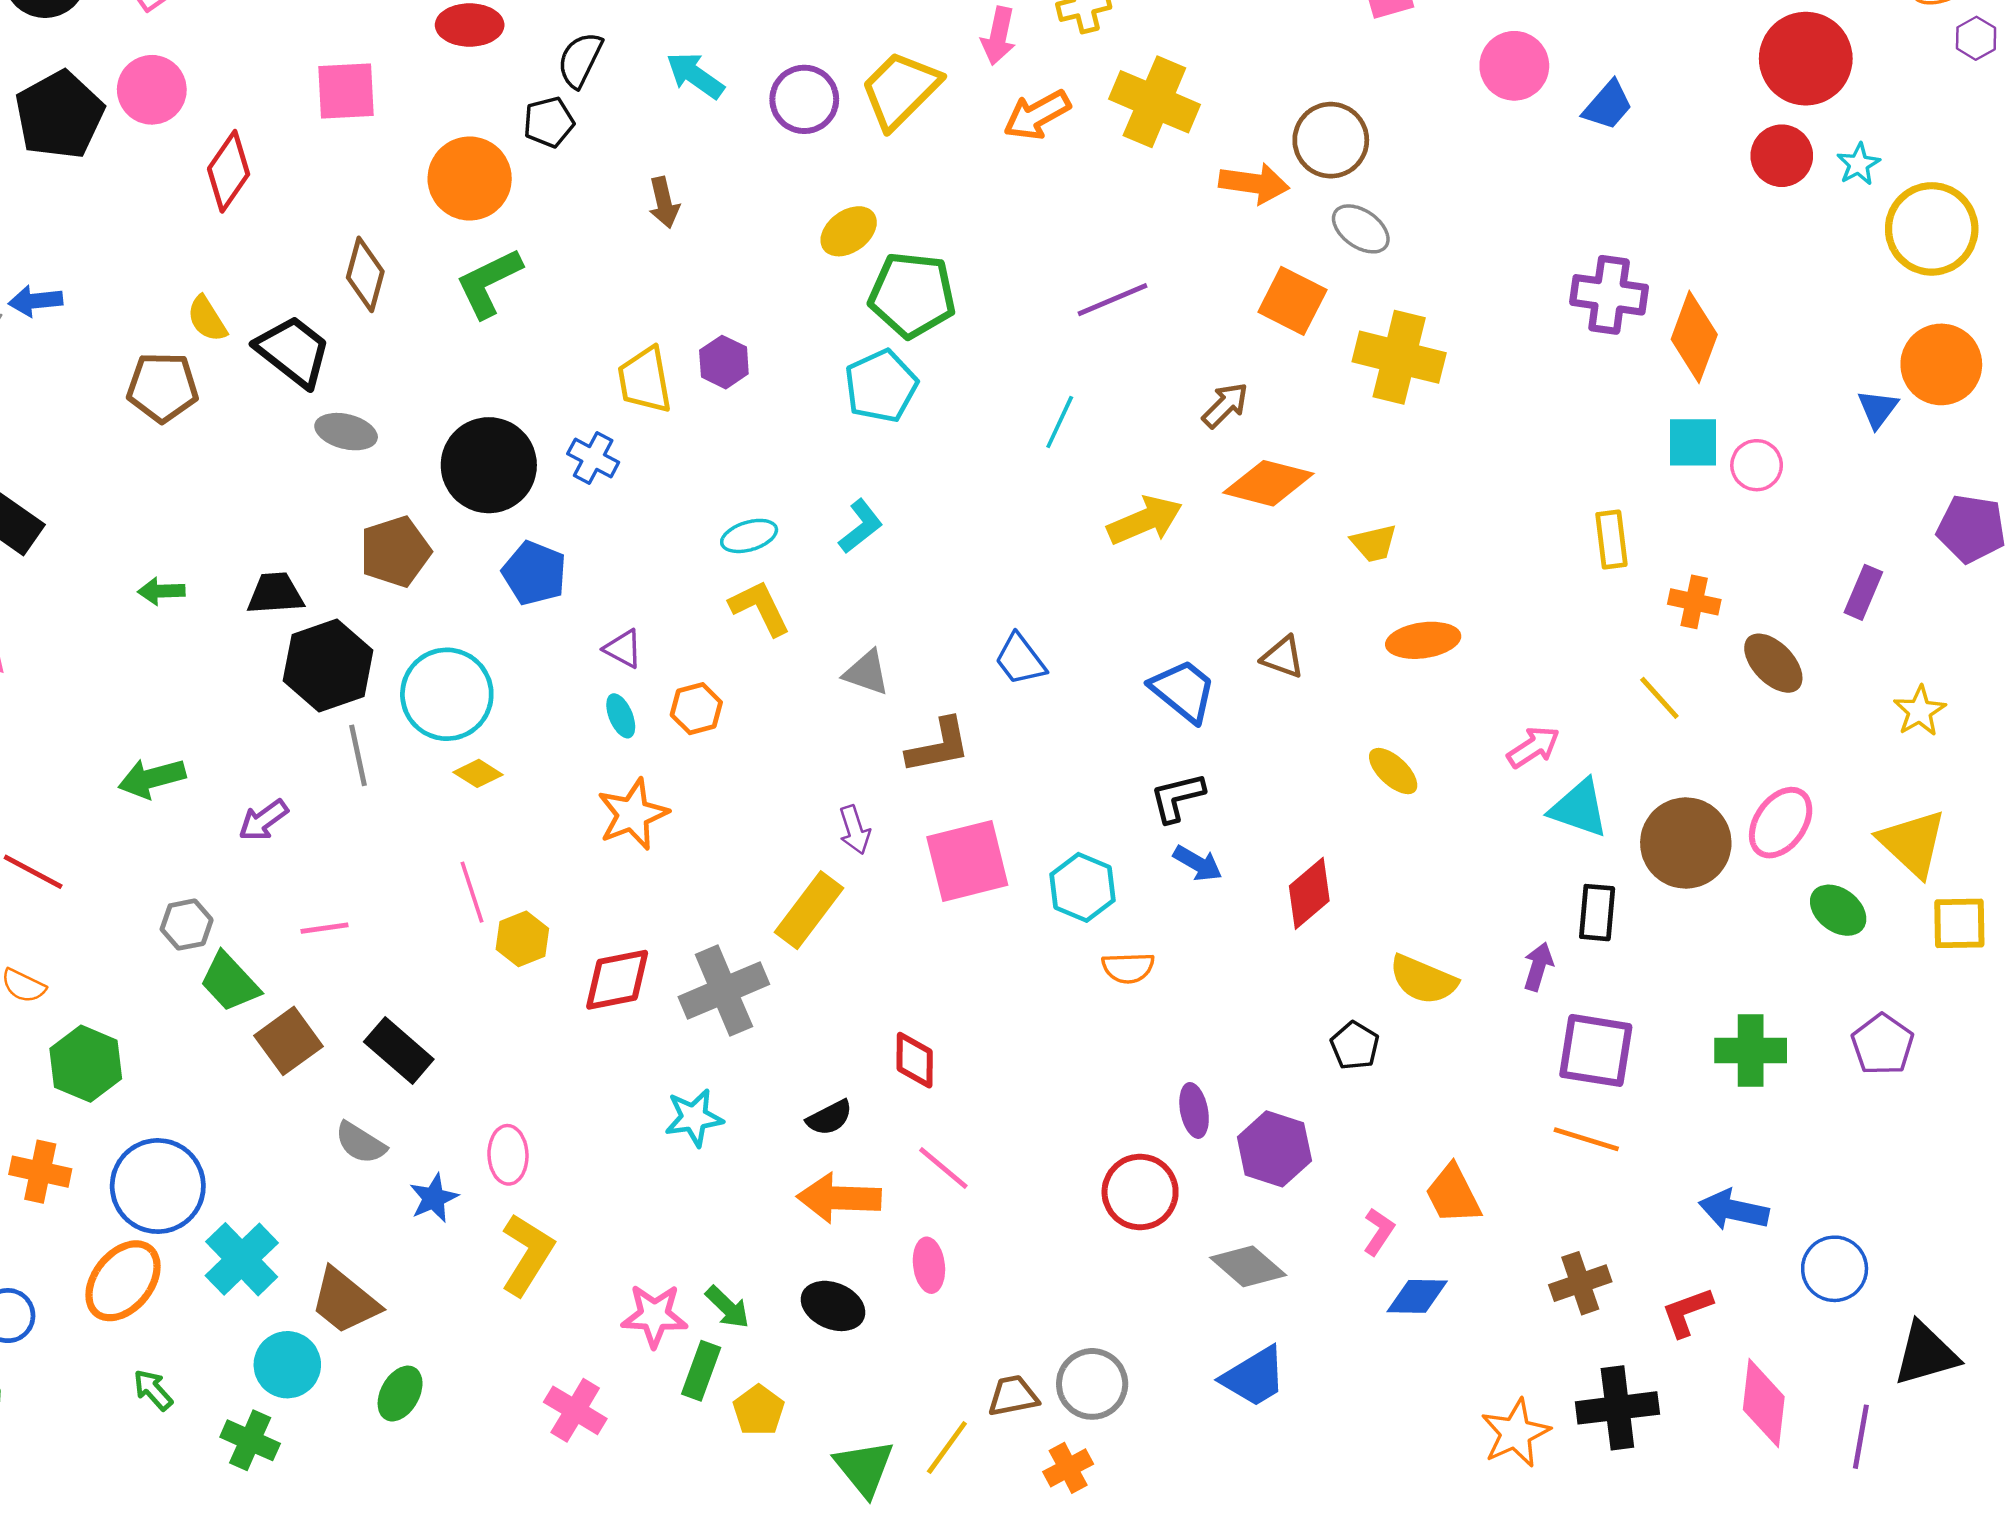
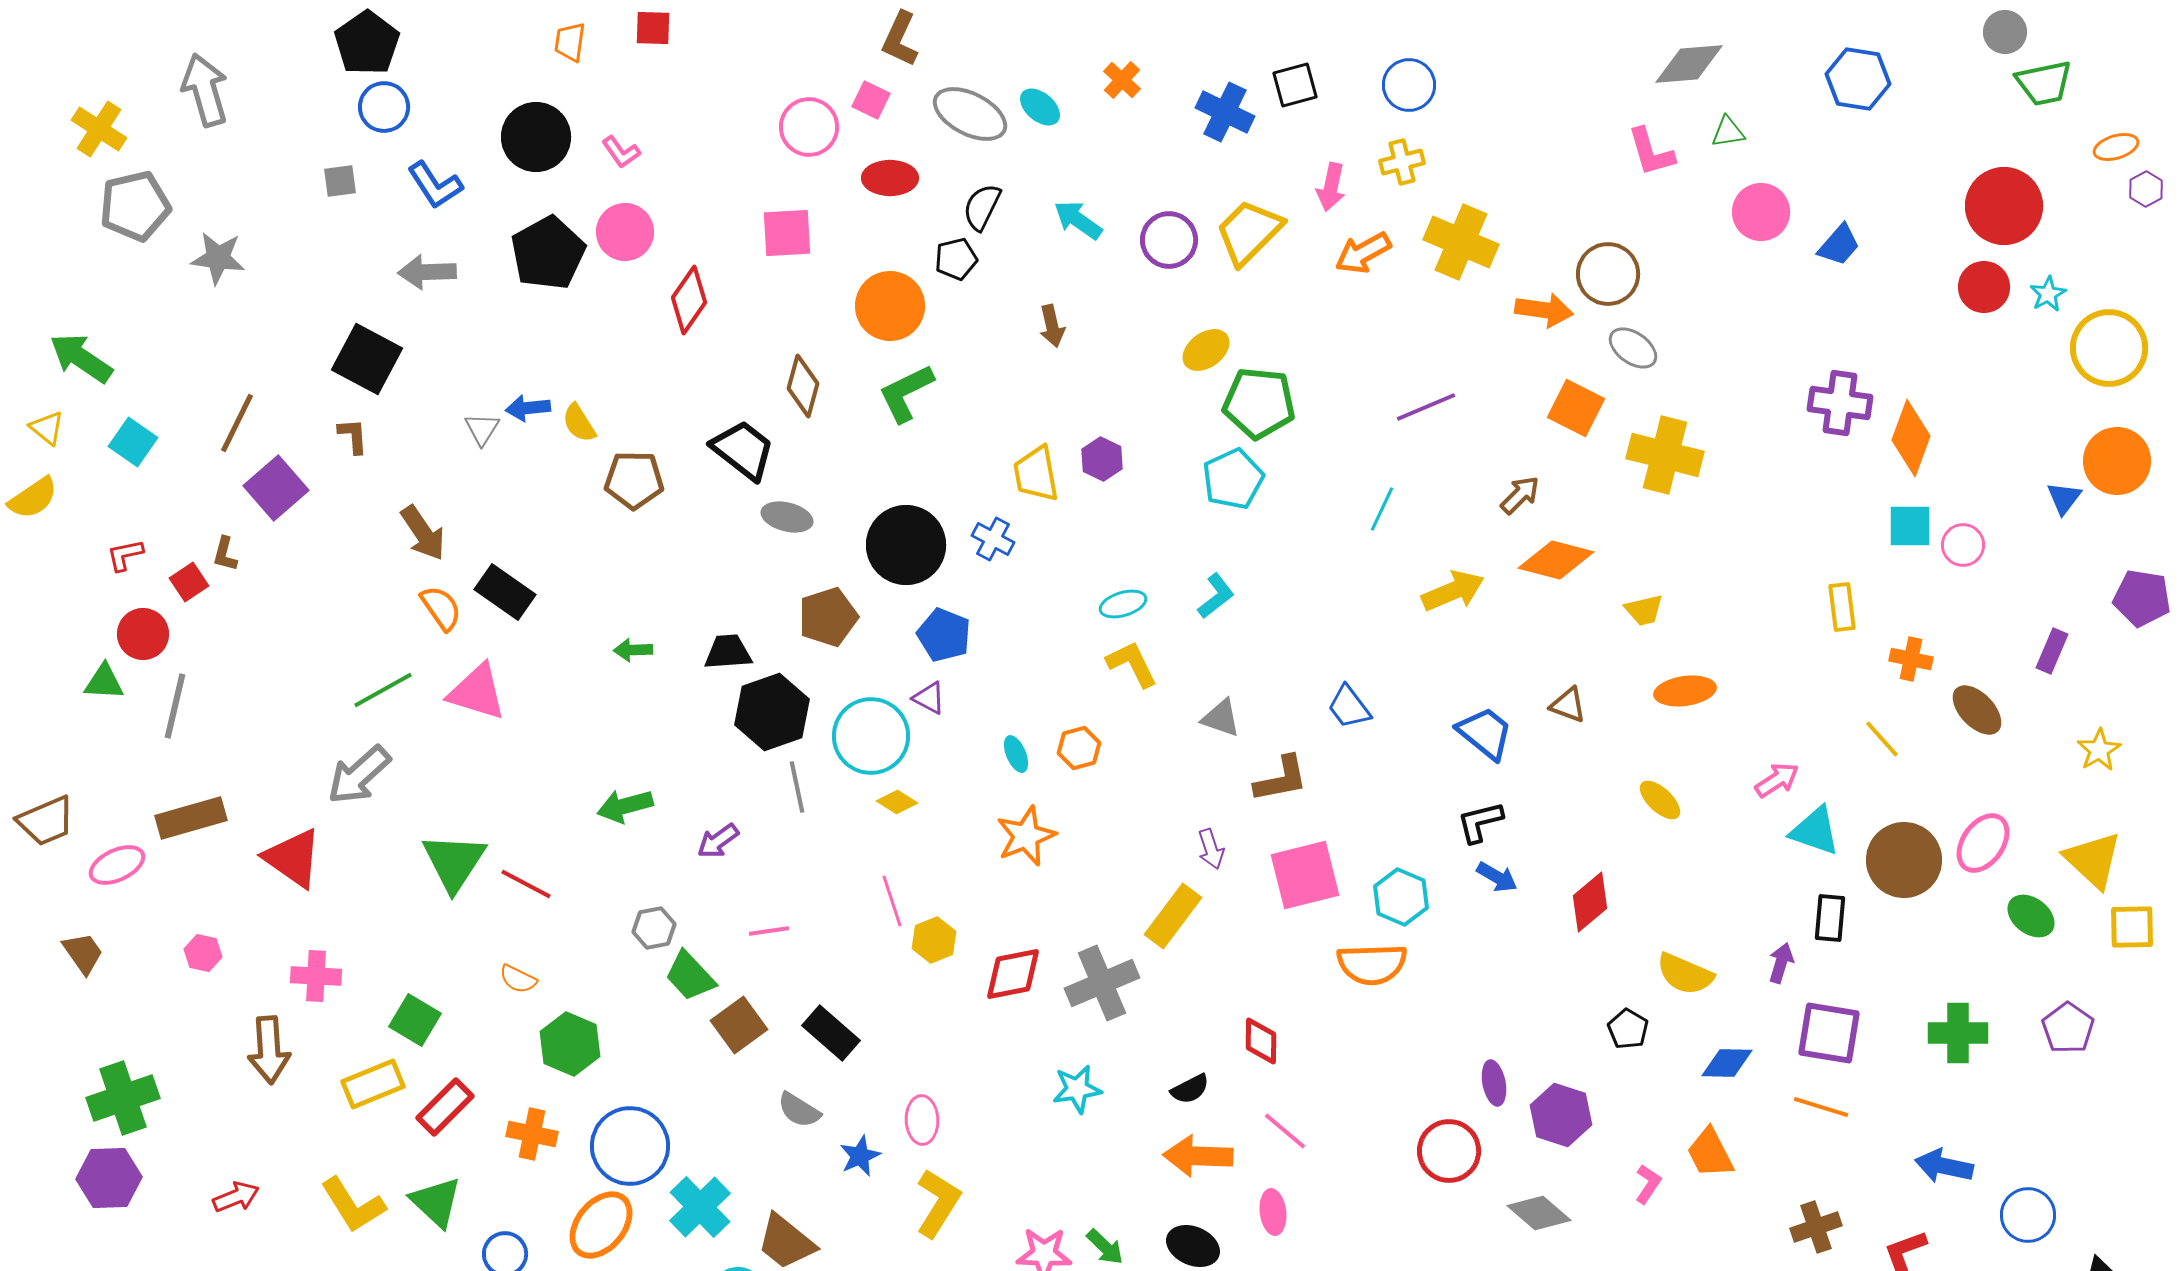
yellow semicircle: (207, 319) -> (579, 423), moved
purple triangle: (623, 649) -> (929, 698), moved
orange semicircle: (1128, 968) -> (1372, 964), moved, size x1.6
blue diamond: (1417, 1296) -> (1727, 1063), moved

